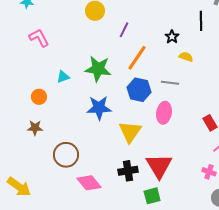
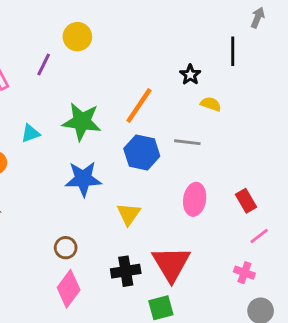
purple line: (124, 30) -> (44, 64), moved
pink ellipse: (164, 113) -> (195, 199), moved
yellow triangle: (130, 132) -> (129, 214), size x0.7
brown circle: (66, 155) -> (66, 248), moved, size x0.6
pink diamond: (89, 183) -> (69, 289), turned 75

